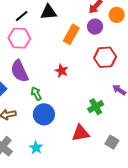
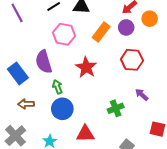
pink hexagon: (19, 38) -> (64, 34), moved
red star: (61, 71) -> (86, 67), size x1.5
red triangle: (81, 133) -> (85, 134), moved

